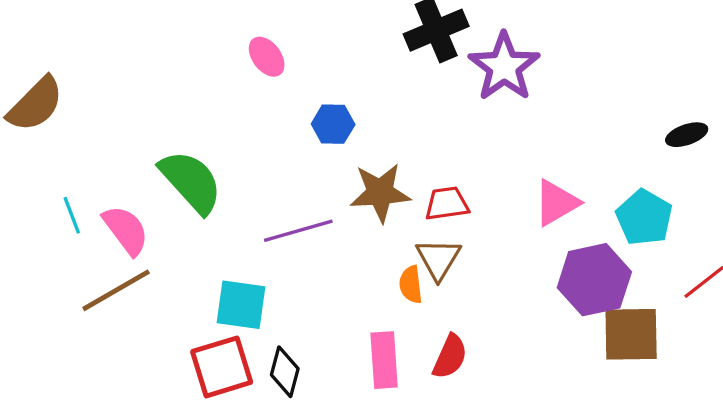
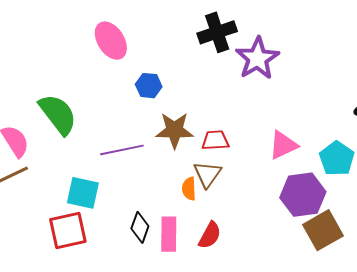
pink ellipse: (267, 57) -> (111, 41), size x1.5
brown square: (631, 334) -> (323, 230), turned -33
black diamond: (285, 372) -> (140, 227), moved

